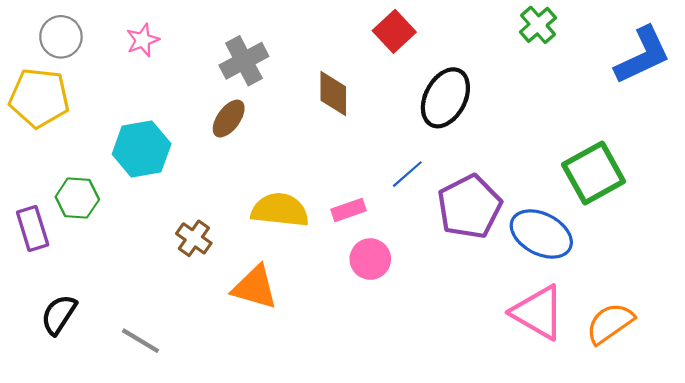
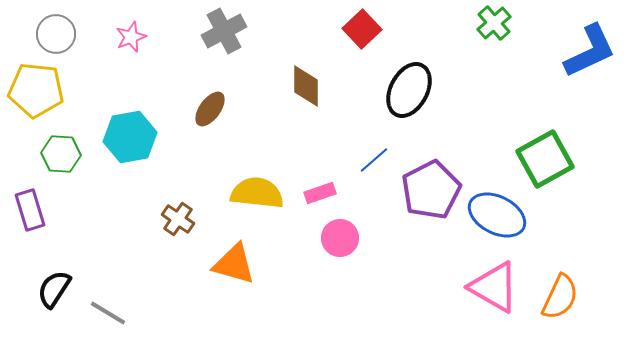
gray cross: (244, 61) -> (224, 31), moved
green hexagon: (77, 198) -> (61, 154), moved
orange semicircle: (610, 323) -> (560, 297), turned 150
gray line: (140, 341) -> (108, 313), moved

